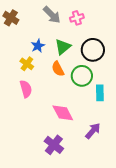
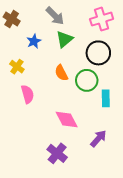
pink cross: (77, 18) -> (102, 19), moved, size x1.5
blue star: (38, 46) -> (34, 41), moved
green triangle: (63, 47) -> (65, 39), moved
yellow cross: (27, 64) -> (17, 67), moved

